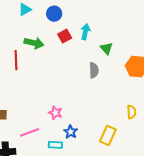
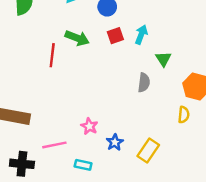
yellow semicircle: (131, 112) -> (184, 115), moved
blue star: (71, 132) -> (115, 142), moved
yellow rectangle: (108, 135) -> (148, 150), moved

